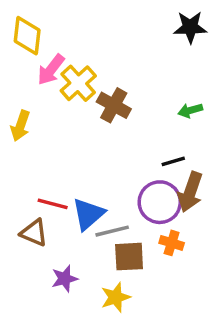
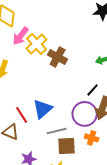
black line: (173, 161) -> (93, 90), turned -32
red line: (53, 204) -> (22, 115), turned 42
blue triangle: (88, 214) -> (43, 109), moved

